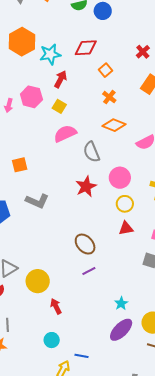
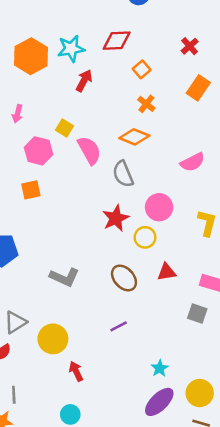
orange hexagon: (22, 42) -> (31, 56), moved
pink hexagon: (31, 97) -> (39, 151), moved
yellow square: (59, 106) -> (64, 128), moved
orange diamond: (114, 125) -> (134, 137), moved
pink semicircle: (65, 134) -> (89, 150), turned 85
gray L-shape: (37, 201) -> (64, 277), moved
yellow circle: (125, 204) -> (145, 237), moved
brown ellipse: (85, 244) -> (124, 278), moved

